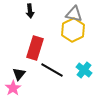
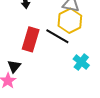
black line: (52, 70) -> (57, 36), moved

